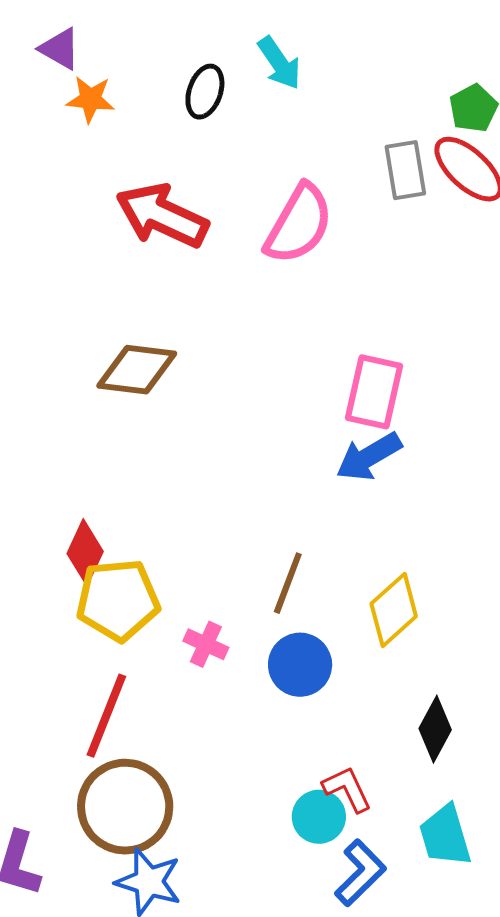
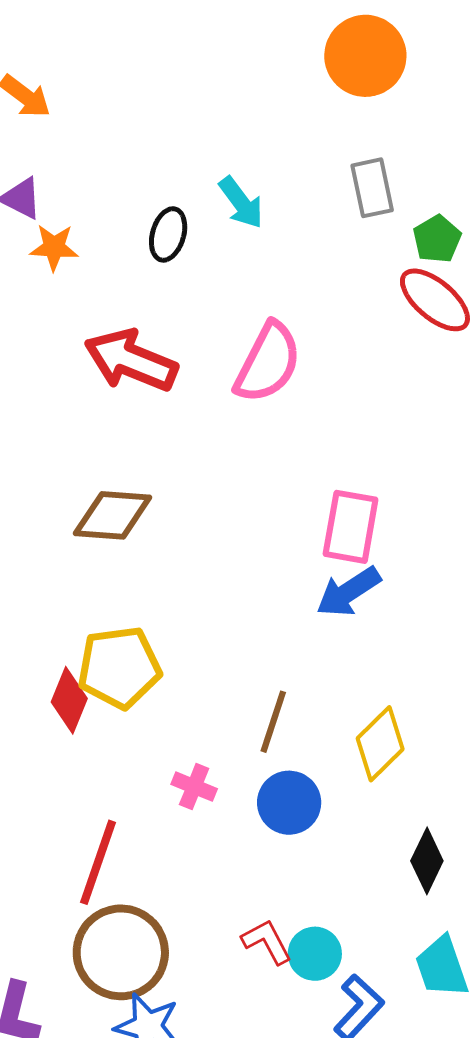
gray rectangle: (405, 170) -> (372, 188), moved
yellow pentagon: (118, 600) -> (119, 667), moved
red L-shape: (347, 789) -> (267, 942), moved

